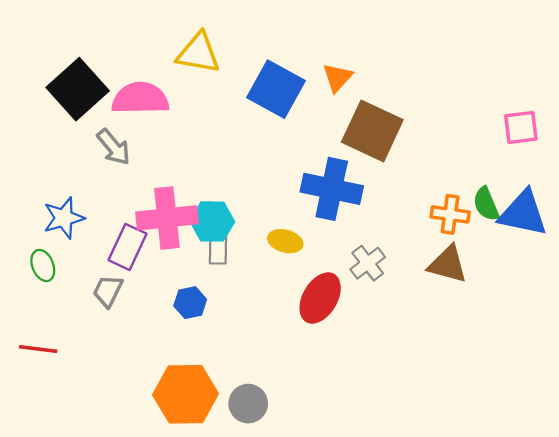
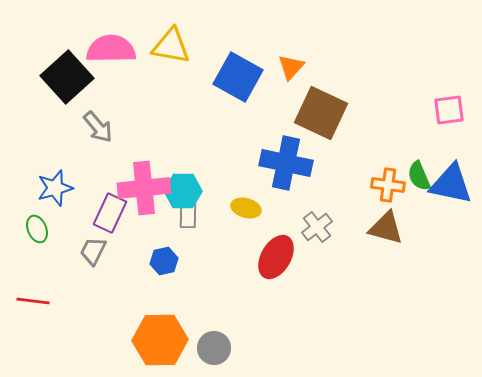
pink semicircle: (140, 98) -> (111, 49), moved

